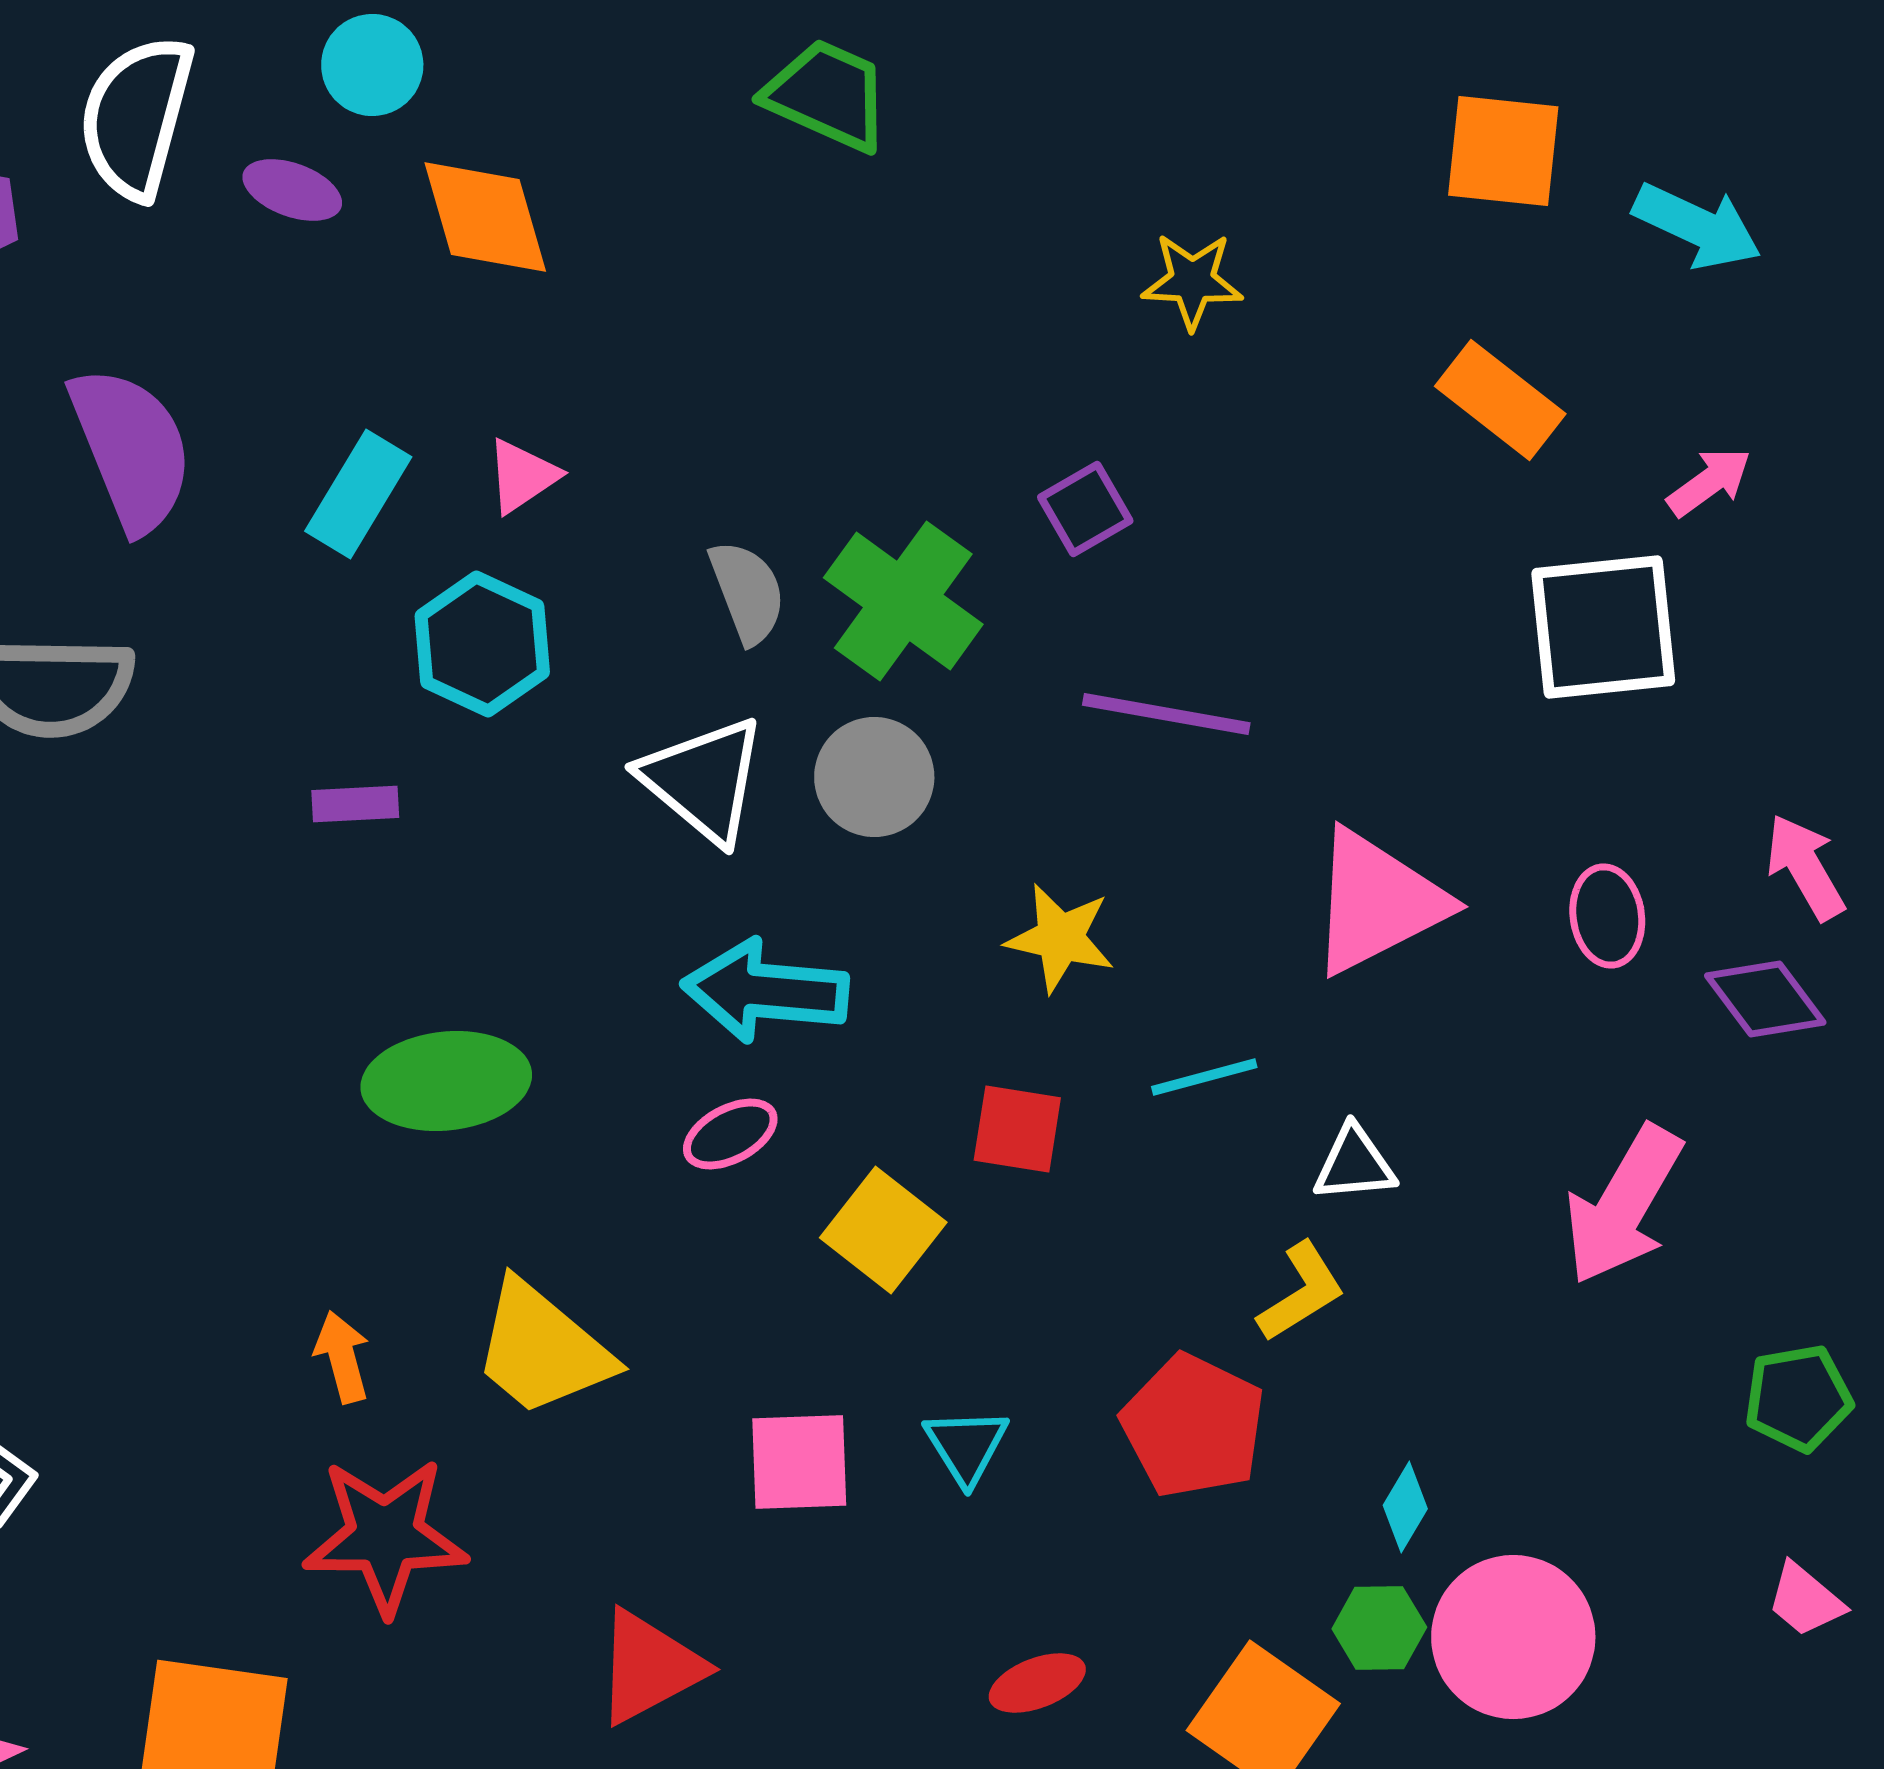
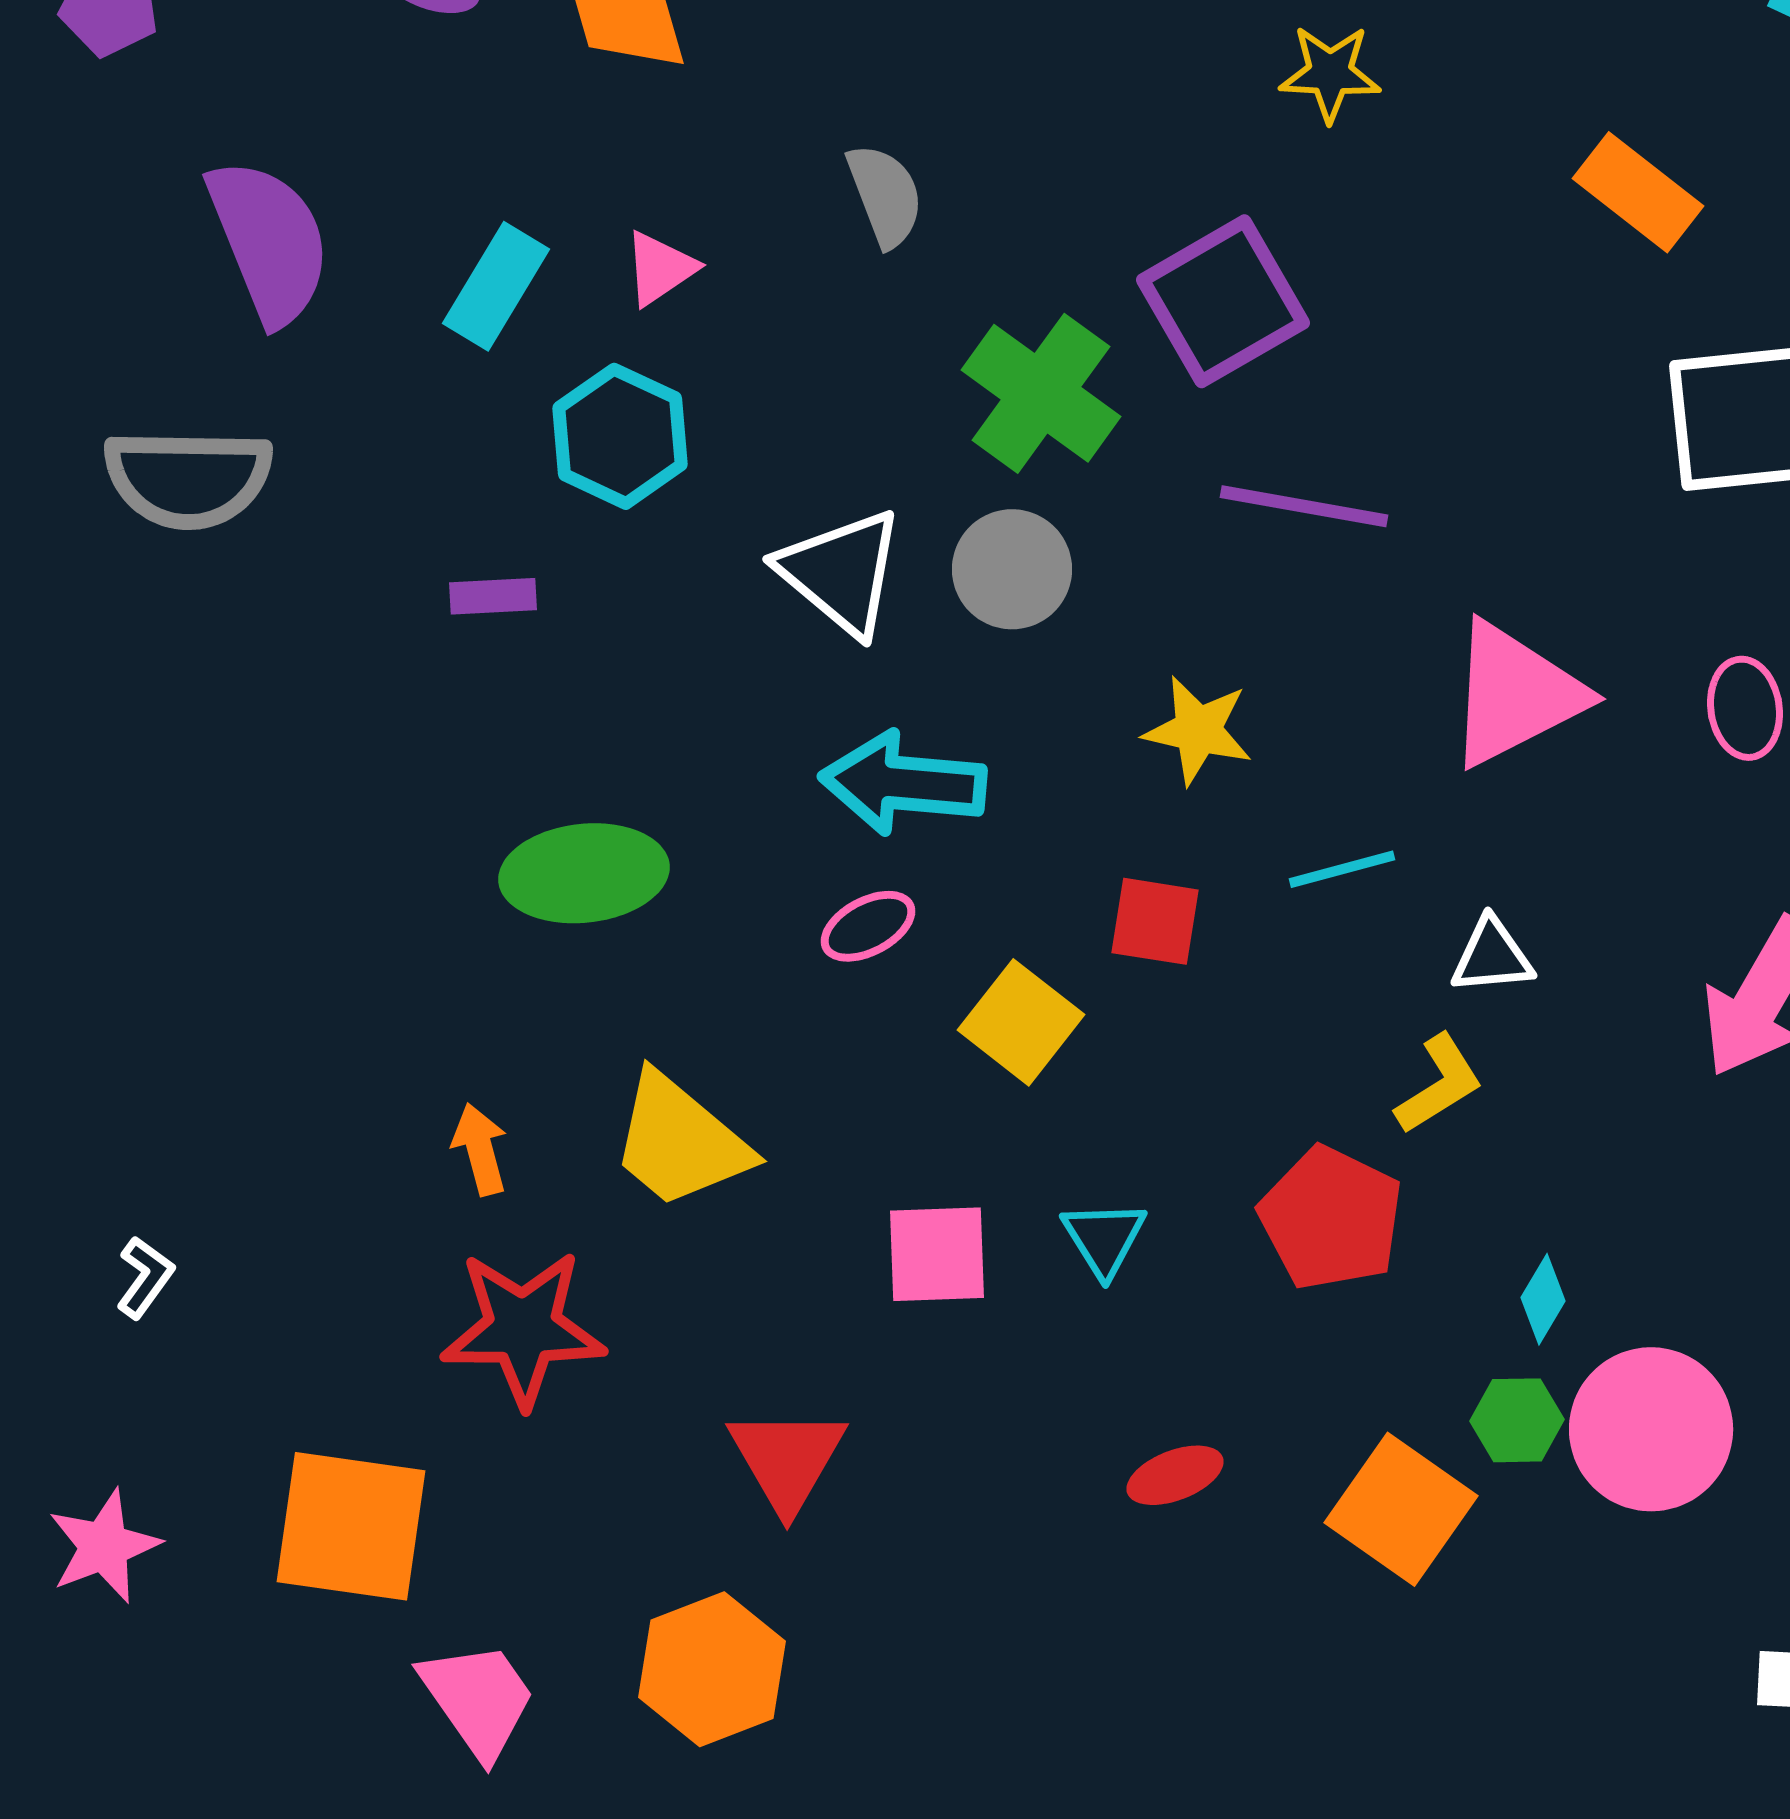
purple square: (1085, 509) -> (1223, 301), size x1.8
gray semicircle: (747, 592) -> (885, 195), moved
red triangle: (649, 1667) -> (787, 1459), turned -32

